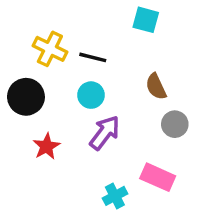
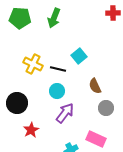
cyan square: (146, 20) -> (79, 56), moved, turned 35
black circle: (26, 97) -> (17, 103), moved
red star: (47, 146) -> (31, 130), moved

